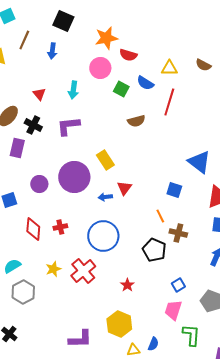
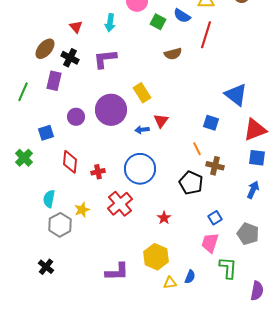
red cross: (60, 227) -> (98, 172), moved
cyan semicircle: (12, 266) -> (49, 199), turned -48
yellow star: (53, 269) -> (82, 210), moved

